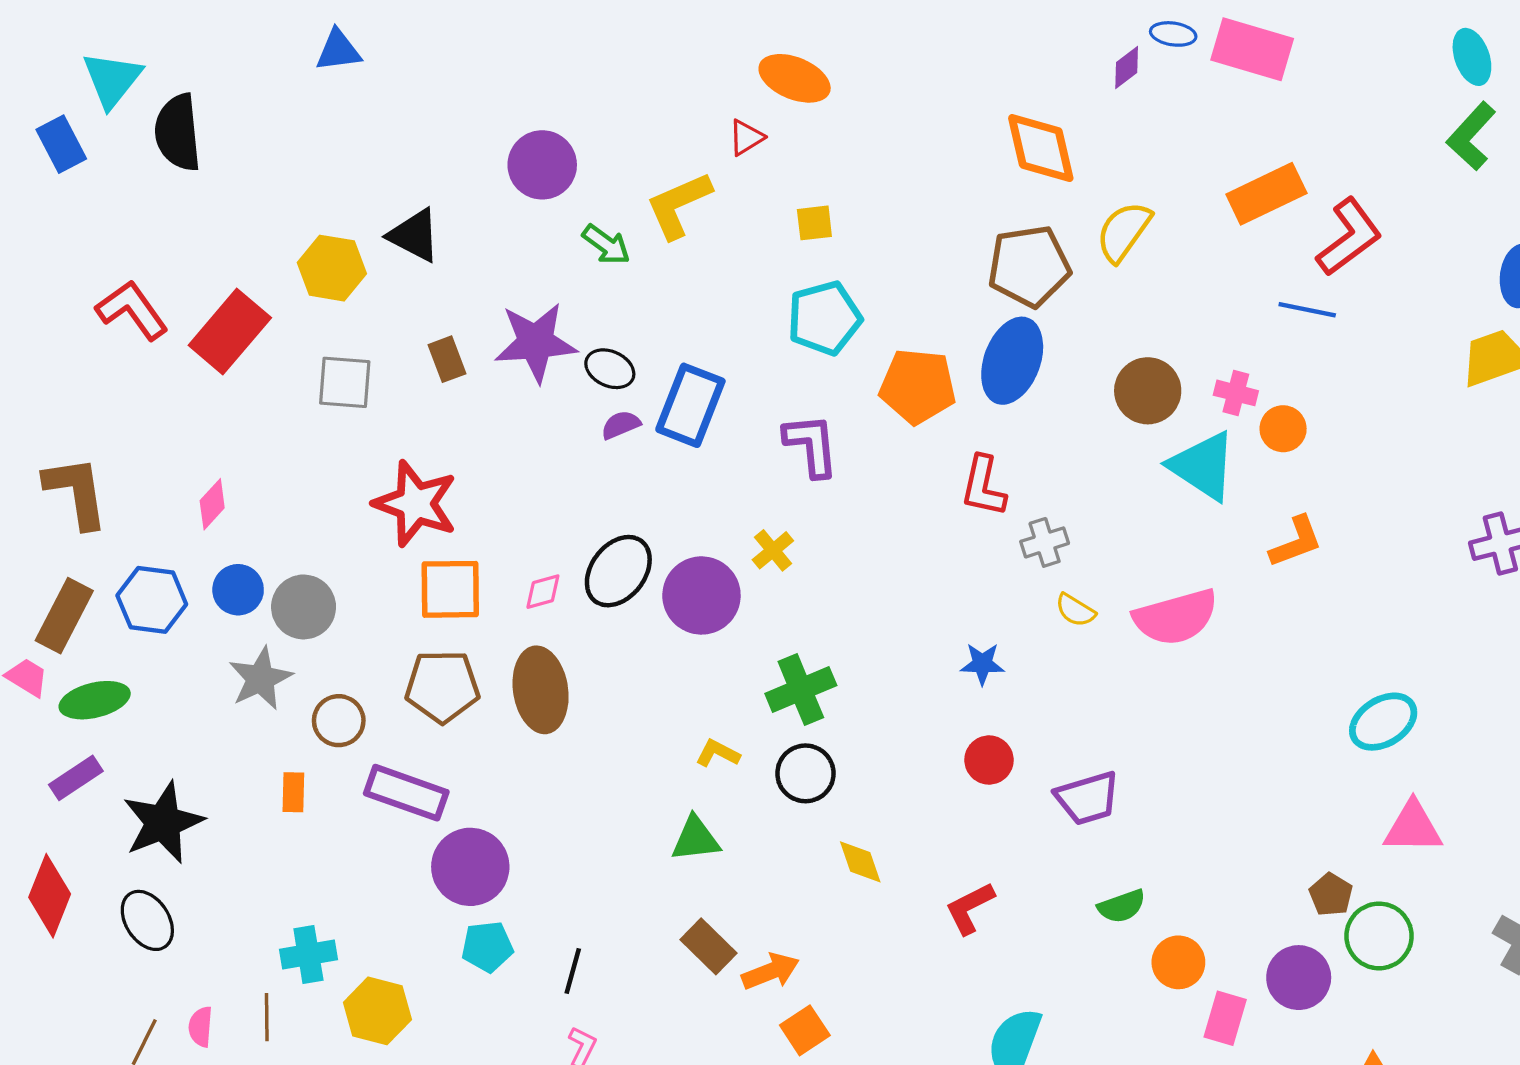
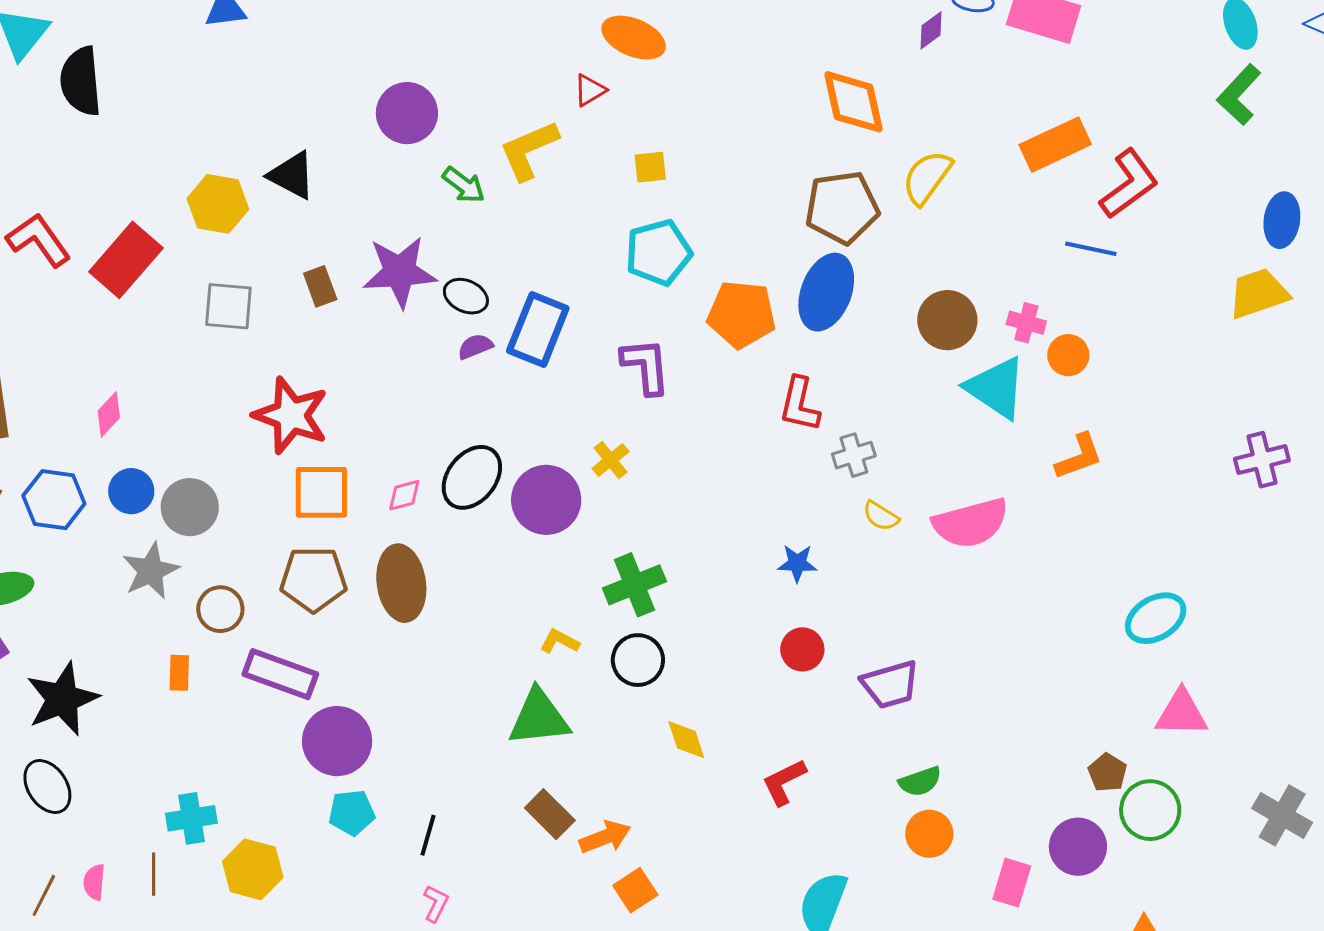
green triangle: (696, 839) -> (539, 718), size x1.4
orange circle: (1178, 962) -> (929, 834), moved

